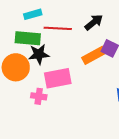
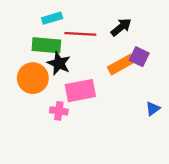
black star: (39, 54) -> (59, 63), turned 30

